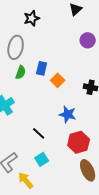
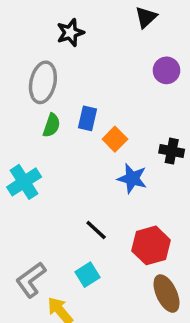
blue star: (68, 114) -> (132, 179), moved
black line: (39, 133) -> (96, 230), moved

